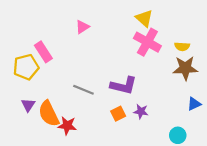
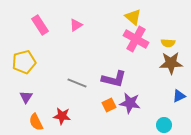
pink rectangle: (43, 52) -> (40, 25), moved
purple star: (141, 111) -> (130, 103), size x1.5
orange semicircle: (49, 114) -> (36, 122), moved, size x0.7

